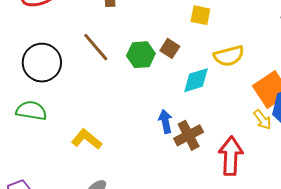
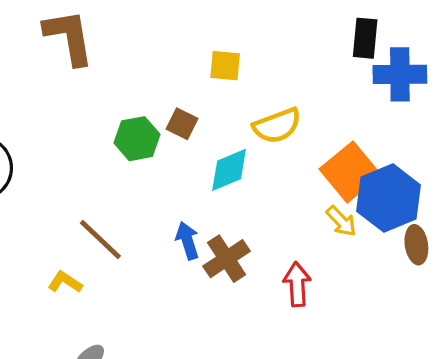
brown line: (96, 47) -> (100, 239), moved
yellow L-shape: (87, 139) -> (65, 282), size x0.7
red arrow: (231, 156) -> (297, 284), size x0.7

